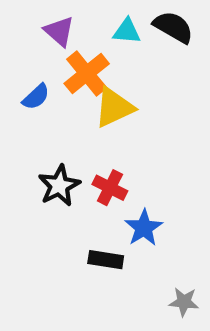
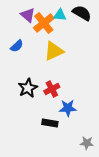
orange cross: (87, 74) -> (44, 23), moved
red cross: (110, 188) -> (52, 89), turned 35
blue star: (144, 228) -> (68, 108), turned 30

